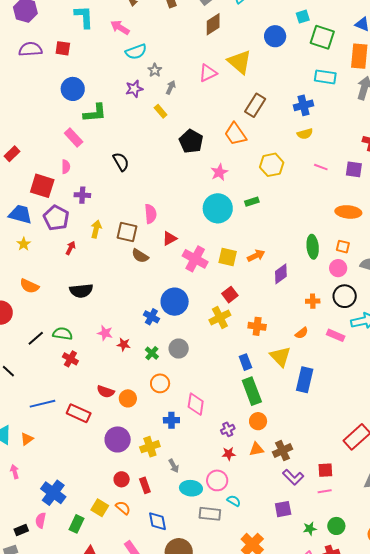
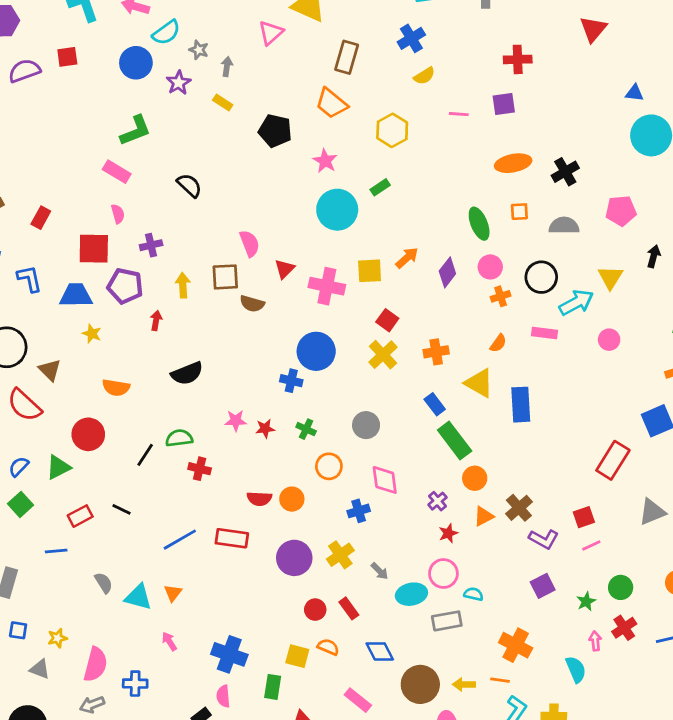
blue circle: (73, 89) -> (136, 63), moved
pink circle: (338, 268) -> (490, 267), moved
gray circle: (179, 349) -> (366, 425), moved

